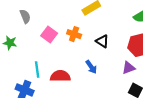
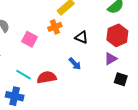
orange cross: (74, 34) -> (55, 27), moved, turned -32
cyan line: (37, 69) -> (23, 75), turned -42

